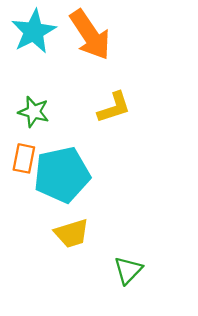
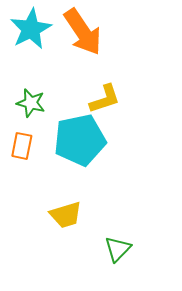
cyan pentagon: (62, 175) -> (80, 140), moved

